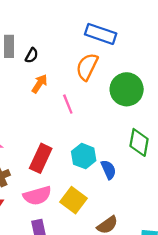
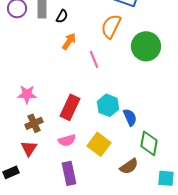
green diamond: (139, 142) -> (149, 143), moved
pink semicircle: (37, 196) -> (67, 140), size x0.7

